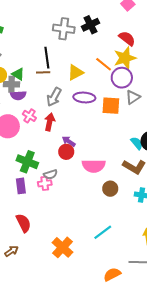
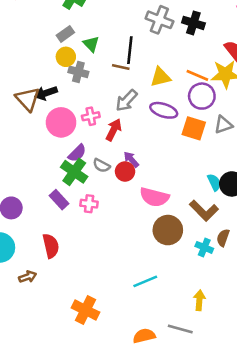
black cross: (91, 25) -> (193, 23), turned 30
orange line: (104, 64) -> (197, 75), turned -30
green triangle: (18, 74) -> (91, 44), moved
purple circle: (122, 78) -> (202, 96), moved
purple semicircle: (18, 95) -> (77, 153), moved, turned -56
pink cross: (29, 116) -> (91, 116), turned 32
gray semicircle: (50, 174) -> (101, 166), moved, turned 32
purple rectangle: (21, 186) -> (59, 200), turned -49
brown circle: (110, 189) -> (168, 230), size x1.5
orange cross: (63, 247) -> (86, 310), moved, turned -30

